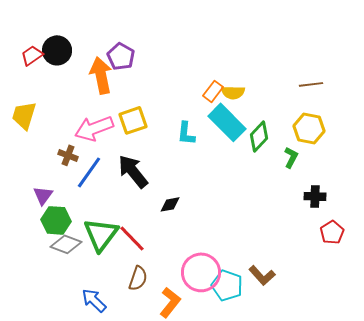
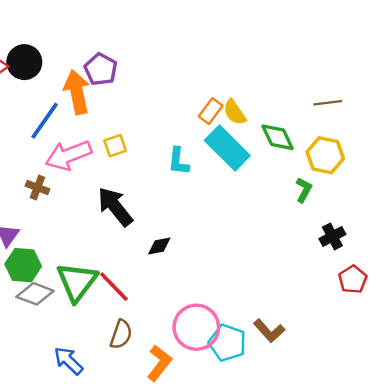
yellow semicircle: (233, 92) -> (235, 112), turned 55
yellow square: (133, 120) -> (115, 146), size x0.7
green diamond: (259, 136) -> (278, 137), moved, turned -68
blue line: (89, 172) -> (45, 121), moved
black cross: (315, 196) -> (332, 236), turned -30

